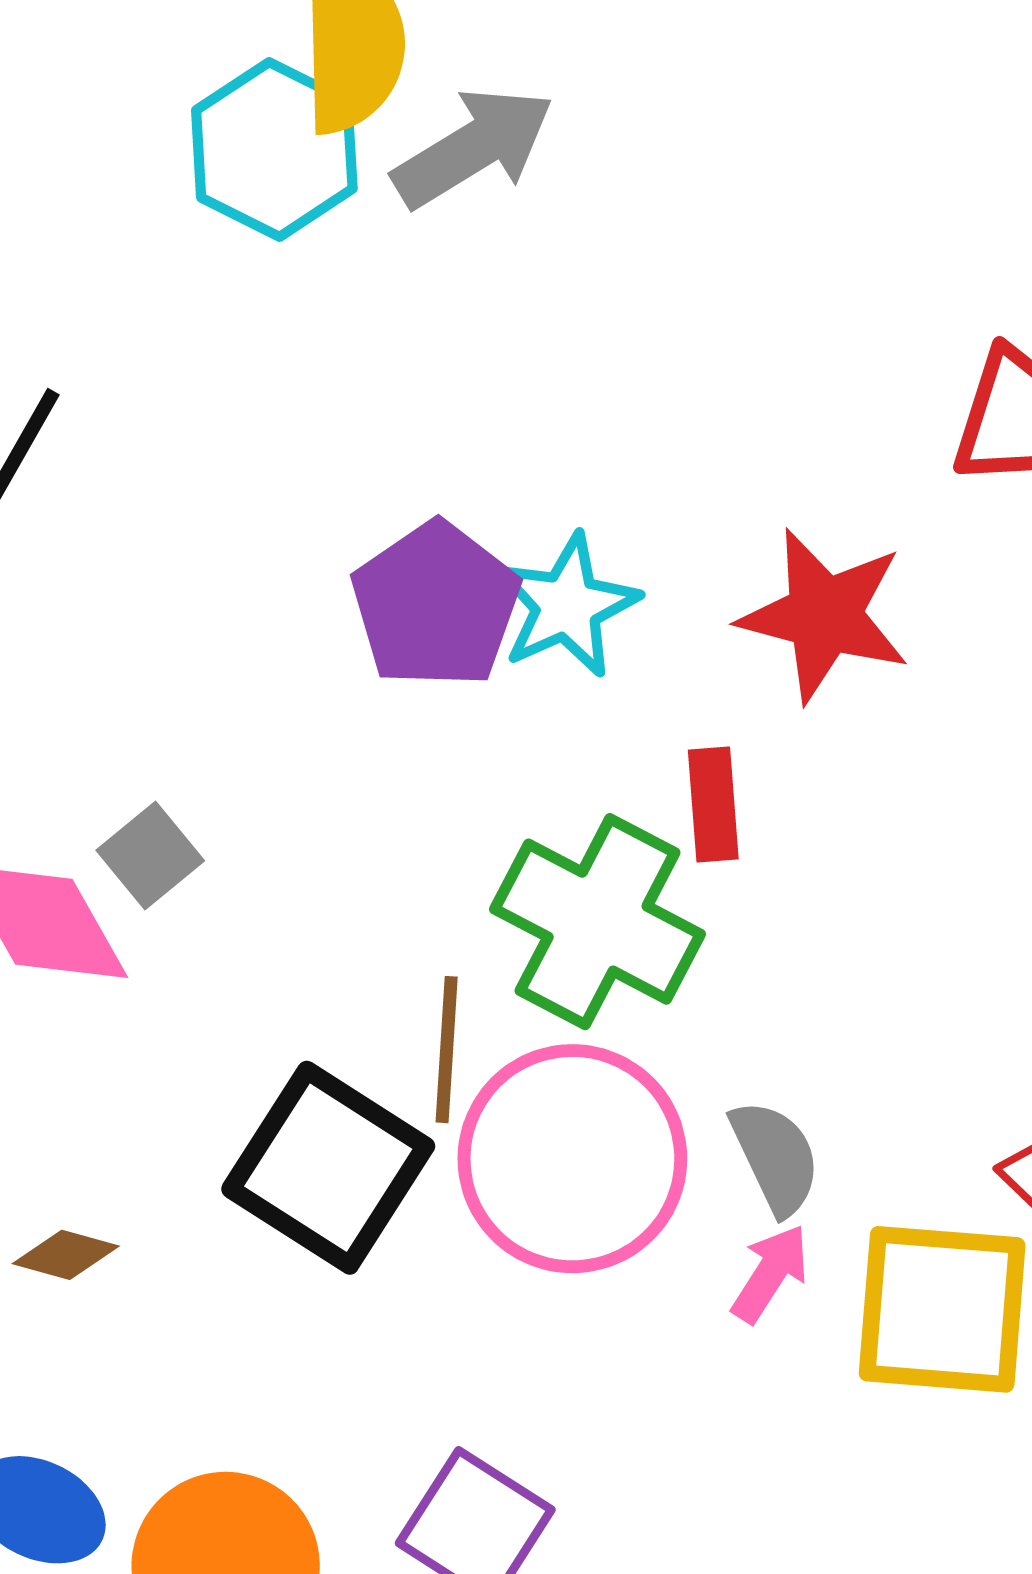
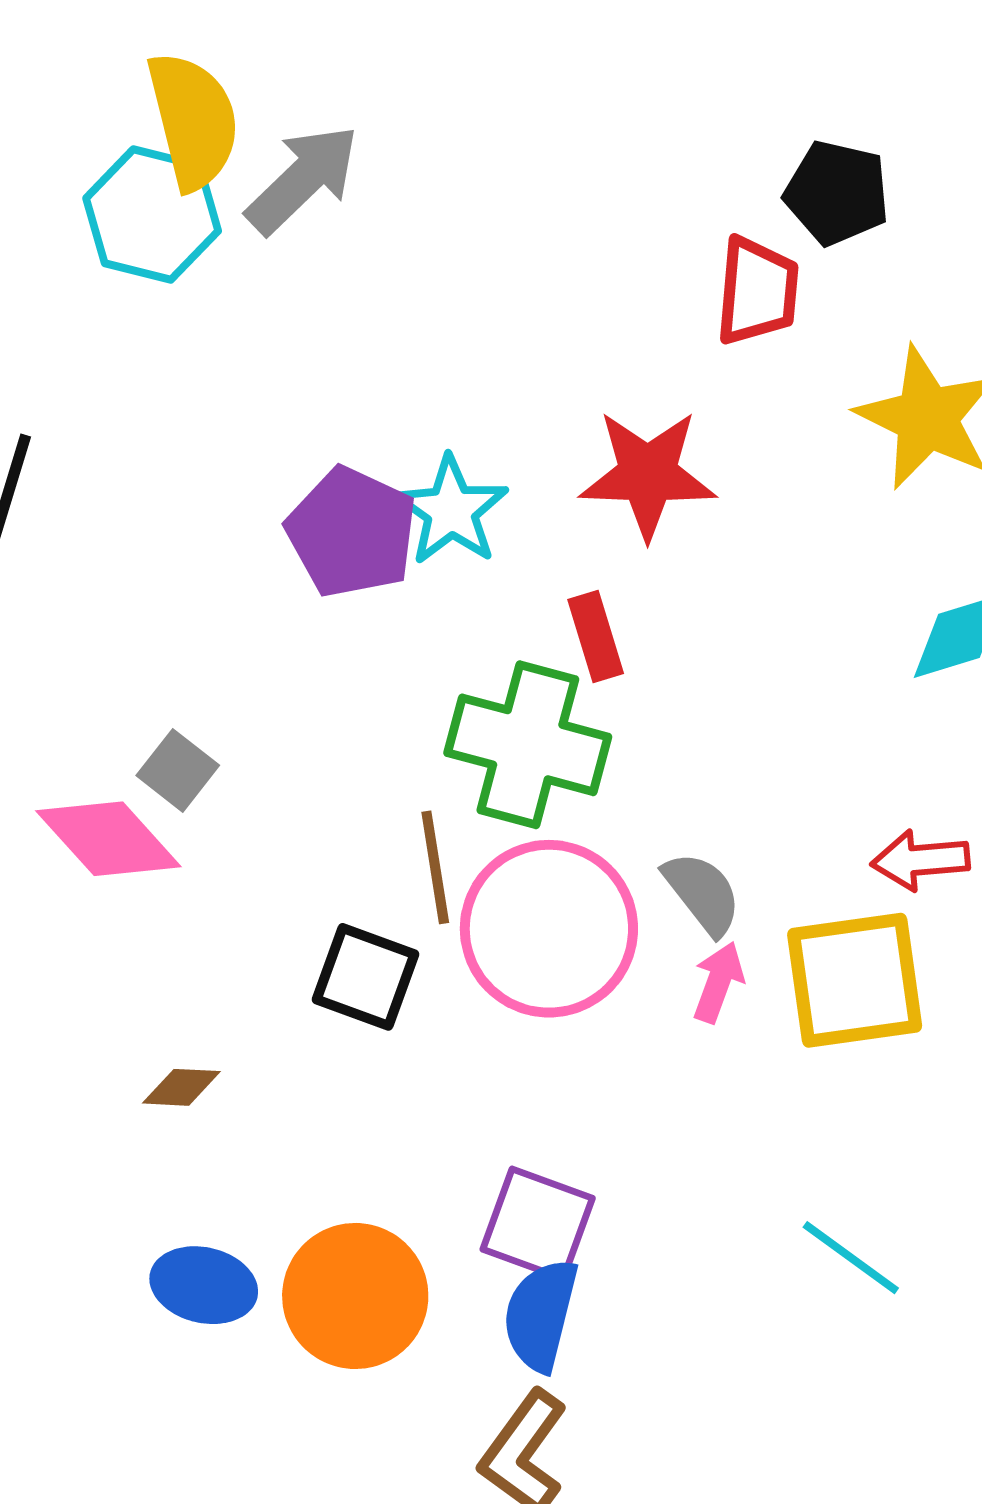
black square: (328, 1168) -> (365, 977), size x0.7

